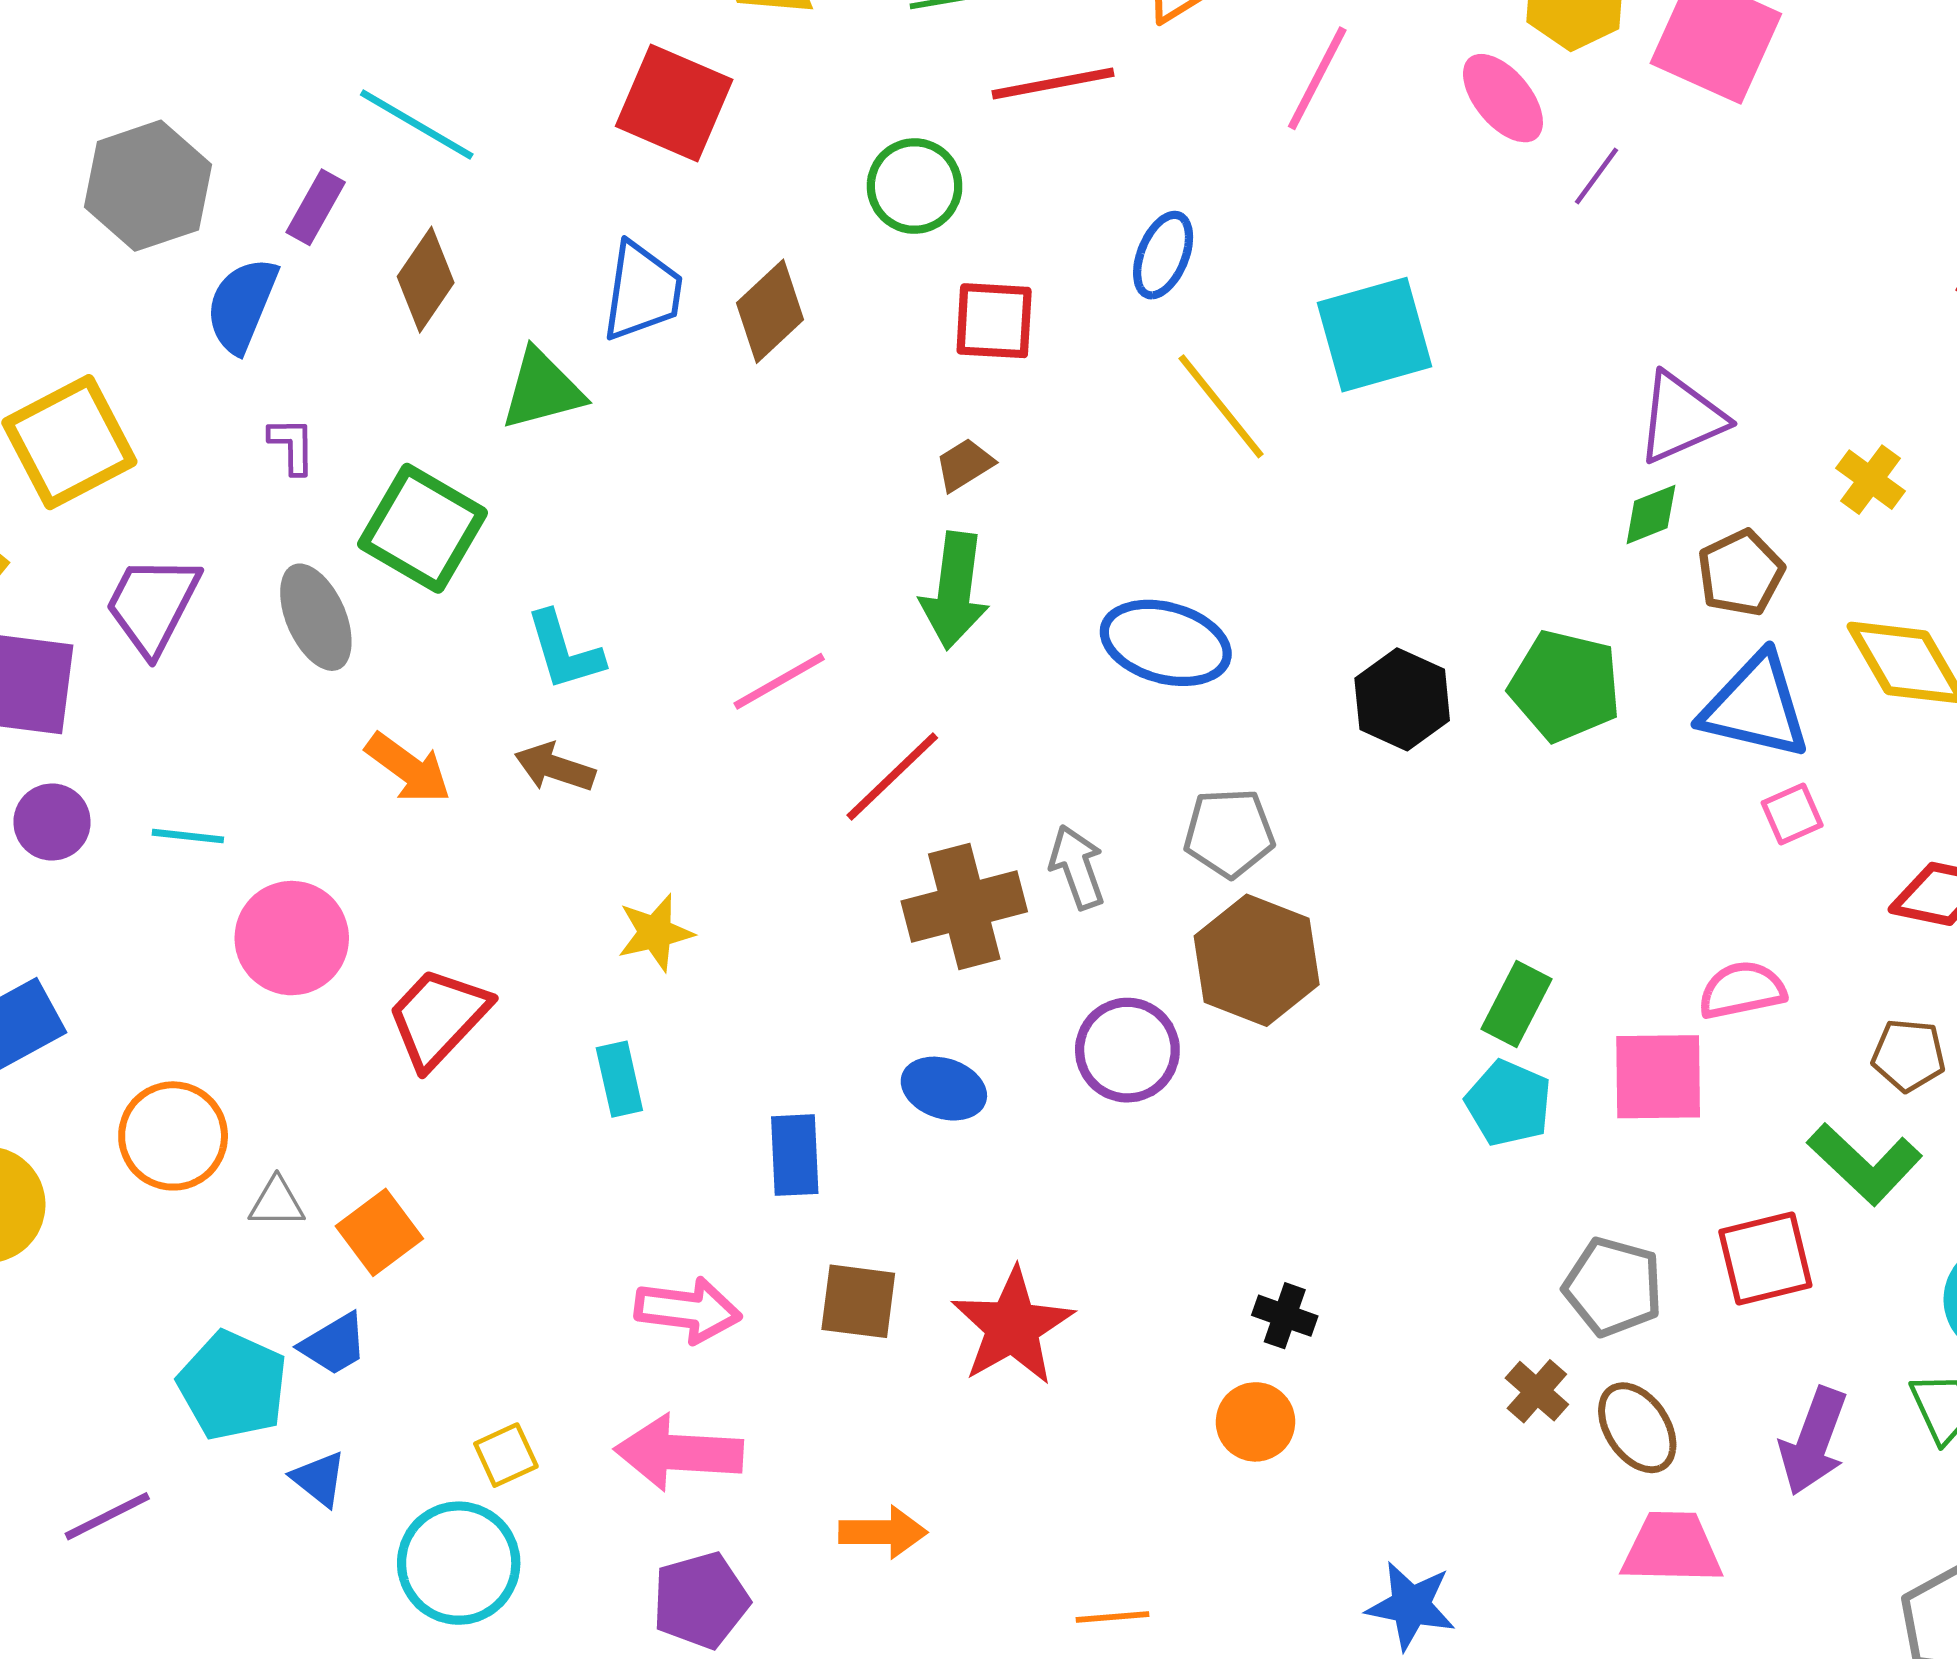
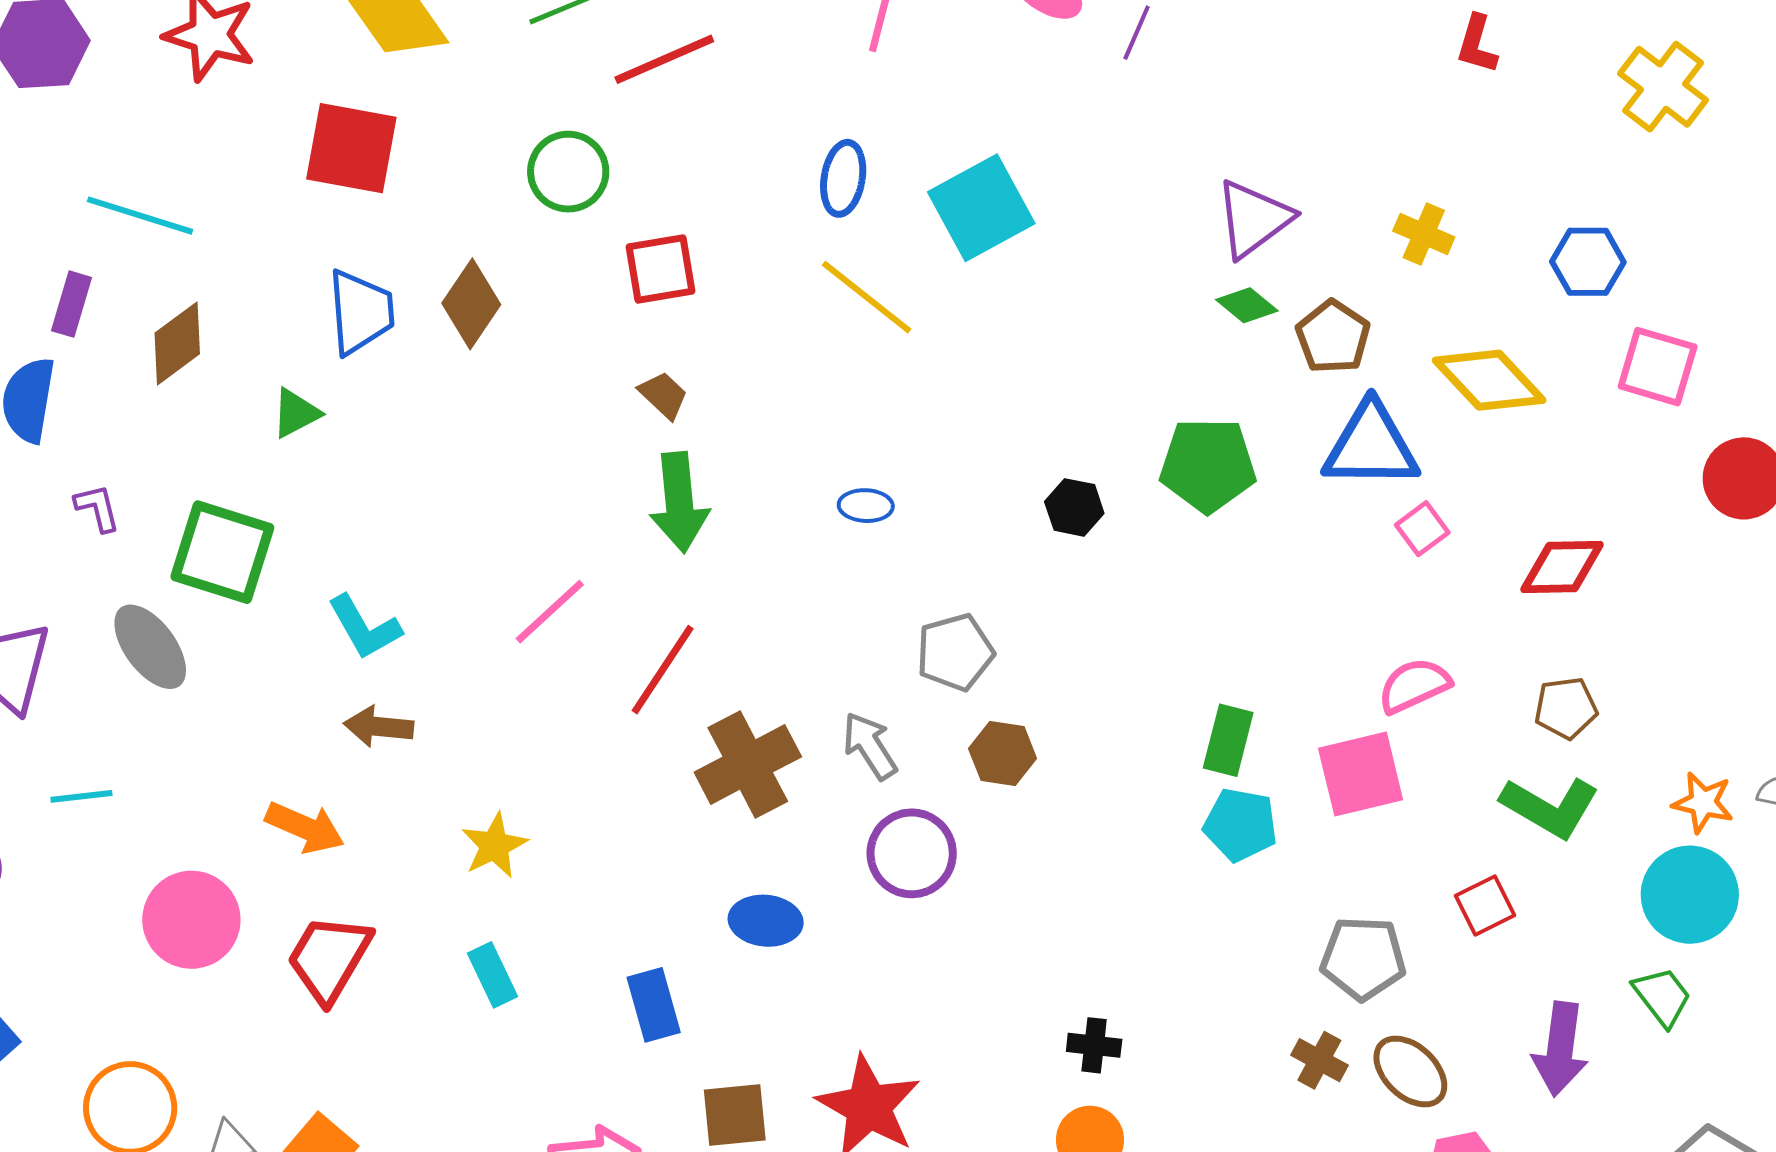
blue ellipse: (1163, 255) -> (843, 178), moved
brown diamond: (426, 280) -> (177, 343), turned 32
green triangle: (542, 390) -> (296, 413), size x0.7
brown trapezoid: (965, 465) -> (663, 395), turned 88
green diamond: (1651, 515) -> (1247, 305), turned 74
blue ellipse: (1166, 643) -> (866, 506), size x0.5
black hexagon: (1402, 699) -> (1074, 507), size x0.7
orange arrow: (408, 768) -> (305, 827), moved
cyan line: (188, 836) -> (81, 796), moved
gray arrow: (1077, 867) -> (870, 746), moved
brown hexagon: (1257, 960) -> (1003, 753), size x0.6
red square: (1765, 1259) -> (1485, 905), size x0.7

